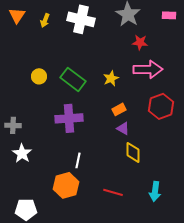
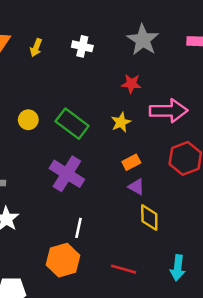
white cross: (81, 19) -> (82, 46), size x0.6
red star: (140, 42) -> (131, 84), moved
purple cross: (69, 118) -> (67, 174), turned 36

